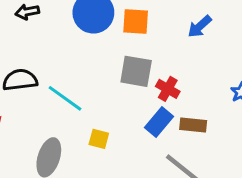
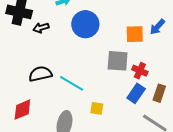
orange square: (136, 21) -> (135, 34), moved
brown rectangle: (193, 125) -> (159, 93), turned -72

